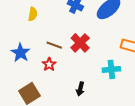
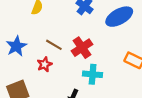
cyan cross: (111, 69) -> (93, 74), moved

